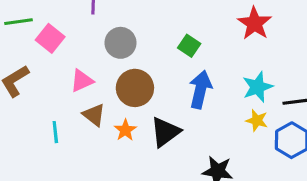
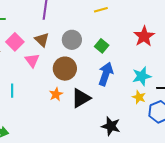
pink square: (50, 38) -> (15, 42), moved
gray circle: (120, 43) -> (72, 40), moved
pink triangle: (82, 81) -> (32, 60), turned -49
brown triangle: (94, 115) -> (42, 40), moved

